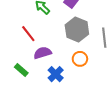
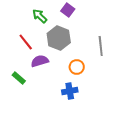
gray hexagon: (77, 30) -> (59, 38), moved
blue cross: (56, 74) -> (70, 91), moved, turned 35

